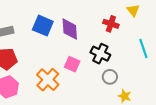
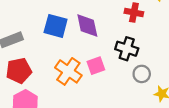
pink square: (72, 64) -> (96, 66), turned -35
orange cross: (48, 80) -> (68, 71), moved

